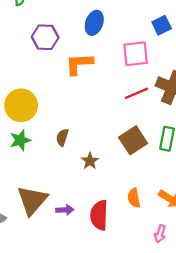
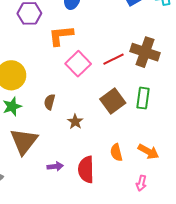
pink square: (136, 54) -> (78, 64), moved, turned -35
brown triangle: (32, 200) -> (24, 141), moved

